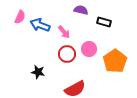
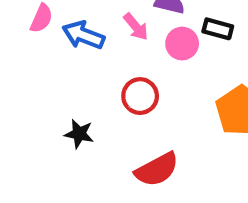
pink arrow: (64, 32) -> (136, 27), moved
pink circle: (89, 49) -> (182, 44), moved

